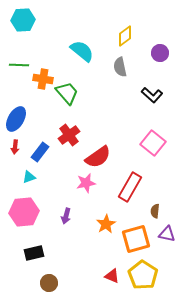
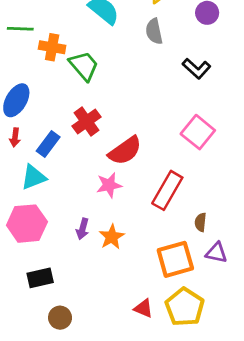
cyan triangle: (29, 177) -> (34, 177), size x1.5
orange star: (106, 224) -> (112, 237), moved

